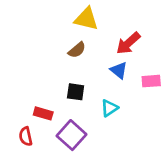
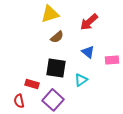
yellow triangle: (86, 19) -> (50, 14), moved, turned -30
red arrow: (128, 43) -> (89, 22), moved
black square: (76, 92) -> (56, 68), size x1.5

